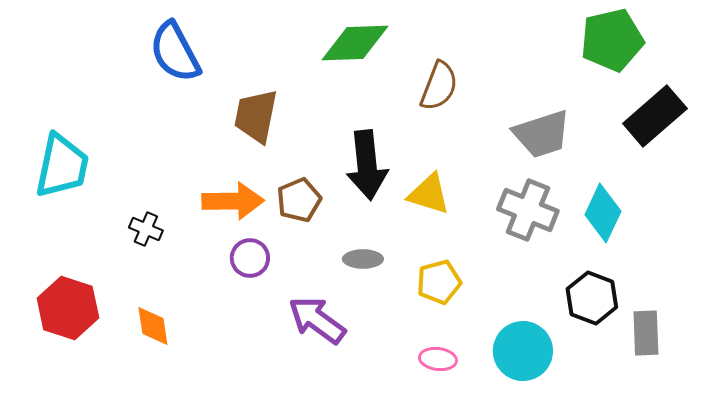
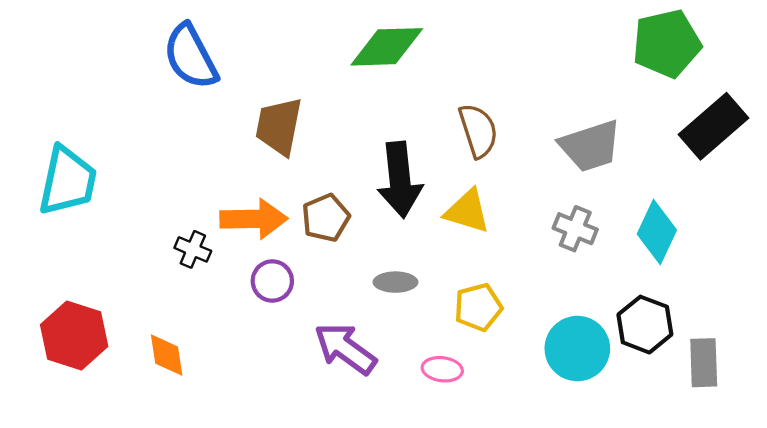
brown semicircle: (439, 86) -> (478, 131), moved, turned -39
gray cross: (528, 210) -> (575, 229), size x0.7
black cross: (146, 229) -> (193, 249), moved
cyan circle: (523, 351) -> (577, 349), moved
pink ellipse: (438, 359) -> (442, 369), moved

